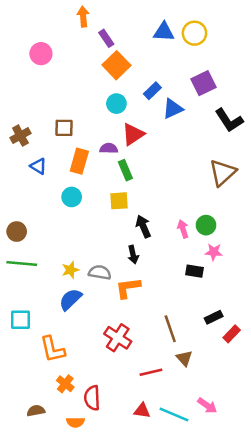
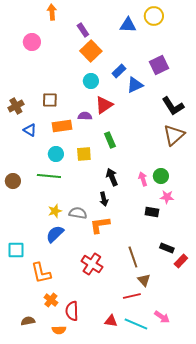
orange arrow: (83, 17) -> (52, 12), moved
yellow circle: (194, 33) -> (154, 16), moved
black L-shape: (229, 120) -> (173, 106), moved
orange rectangle: (79, 161) -> (62, 126), turned 66
green rectangle: (125, 170) -> (110, 140), moved
yellow square: (119, 201) -> (84, 154), moved
green line: (22, 264) -> (49, 176), moved
black rectangle: (214, 317) -> (167, 248), turned 48
red line: (151, 372) -> (132, 296), moved

